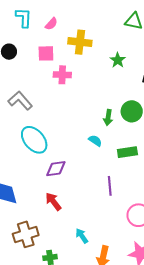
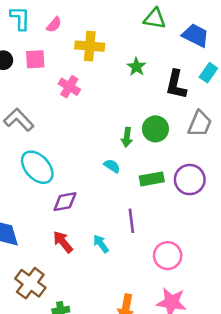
pink square: (46, 53) -> (35, 59), moved
pink cross: (62, 75) -> (69, 87), turned 30
brown cross: (26, 234) -> (30, 283), turned -35
cyan arrow: (82, 236) -> (101, 244), moved

